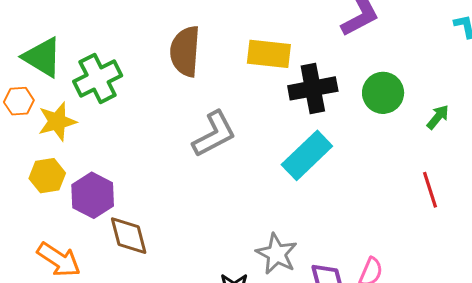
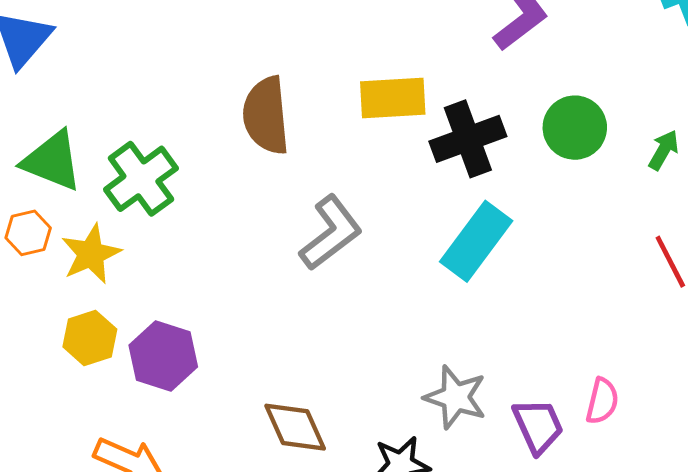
brown diamond: (129, 236) -> (295, 427), moved

